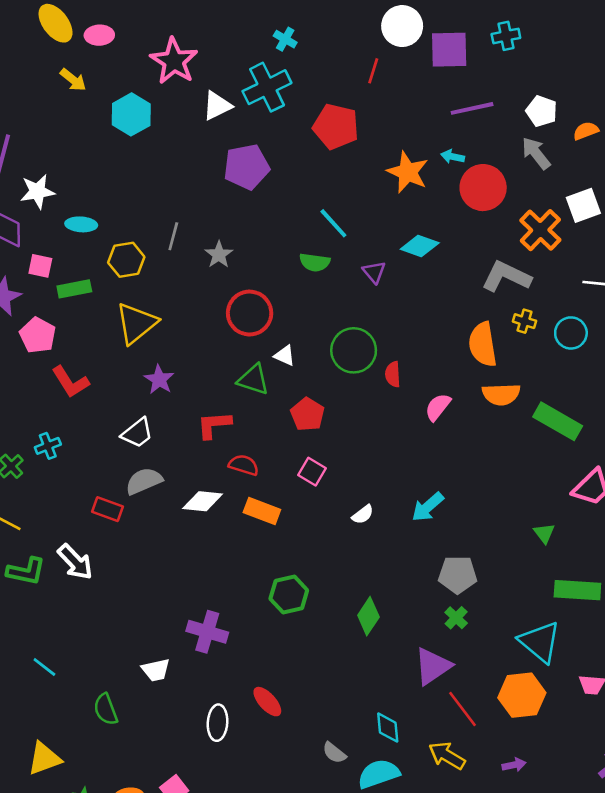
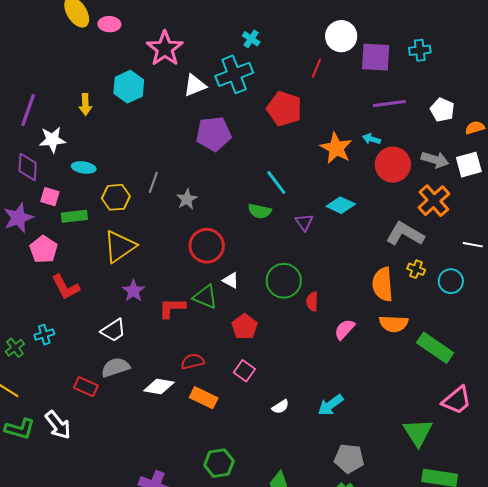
yellow arrow: (73, 80) -> (85, 104), moved, turned 45
gray arrow: (536, 153) -> (435, 160), moved, turned 140
white square: (583, 205) -> (469, 165), moved
red L-shape: (214, 425) -> (172, 308), moved
red semicircle: (244, 465) -> (193, 361), turned -35
green triangle: (544, 533) -> (418, 432), size x1.8

